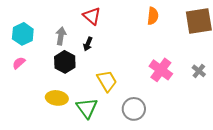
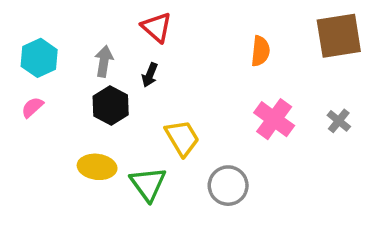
orange semicircle: (153, 16) -> (260, 51), moved

